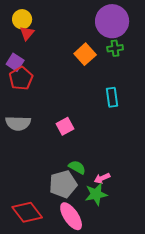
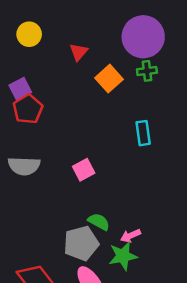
red triangle: (27, 33) -> (79, 52), moved
purple square: (15, 62) -> (20, 89), turned 30

